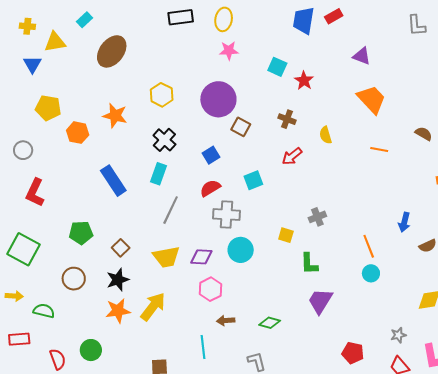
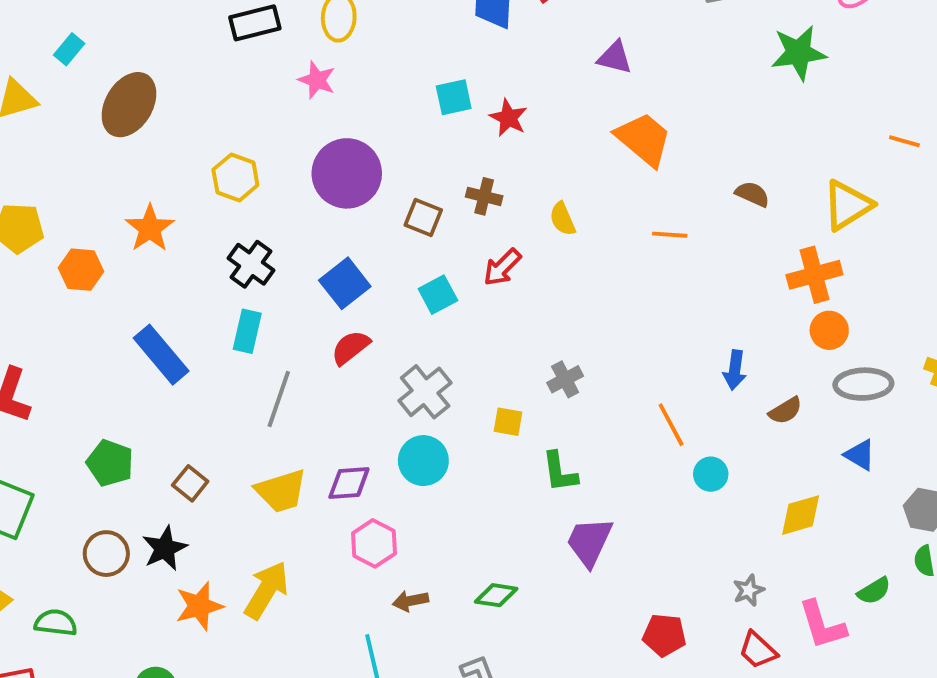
pink star: (229, 51) -> (317, 80), moved, turned 30
cyan square: (277, 67) -> (454, 97), turned -30
orange star: (115, 116) -> (150, 228), turned 30
brown square: (241, 127) -> (423, 218), moved
blue square: (211, 155) -> (345, 283), size x1.4
cyan square: (253, 180) -> (438, 295), moved
gray cross: (226, 215) -> (425, 392), moved, turned -36
green pentagon: (81, 233) -> (110, 463), turned 30
cyan circle: (371, 273) -> (711, 474), moved
black star: (118, 280) -> (165, 548), moved

